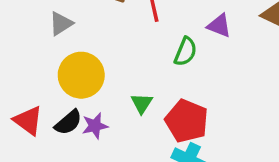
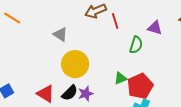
gray triangle: (61, 24) -> (60, 34), turned -49
green triangle: (142, 103) -> (120, 78), moved, turned 40
red pentagon: (187, 121) -> (140, 86), turned 30

